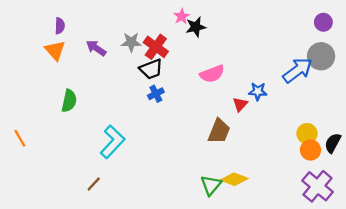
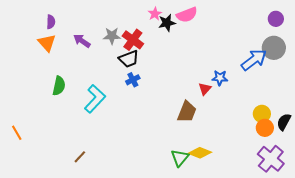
pink semicircle: (212, 74) -> (187, 15), moved
orange line: (20, 138) -> (17, 133), moved
cyan L-shape: (112, 142) -> (95, 99), moved

